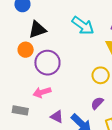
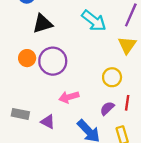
orange circle: (26, 50) -> (27, 58), moved
pink arrow: (42, 92) -> (69, 97), moved
purple triangle: (57, 117) -> (48, 122), moved

